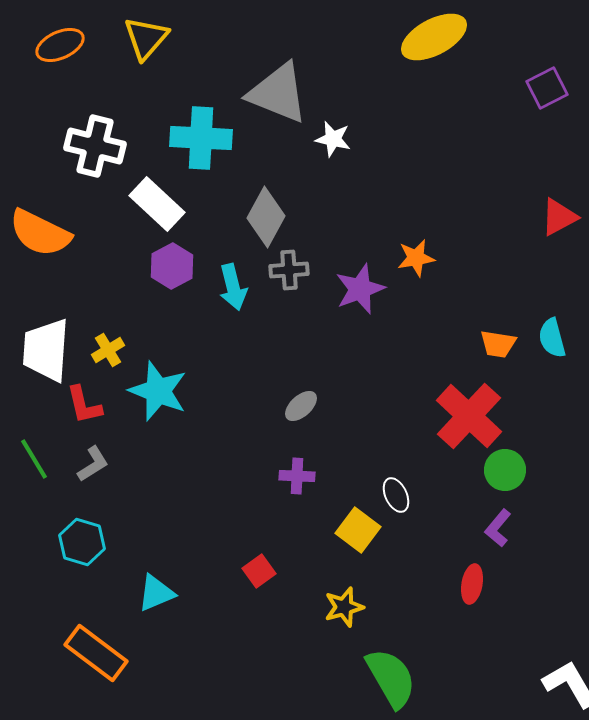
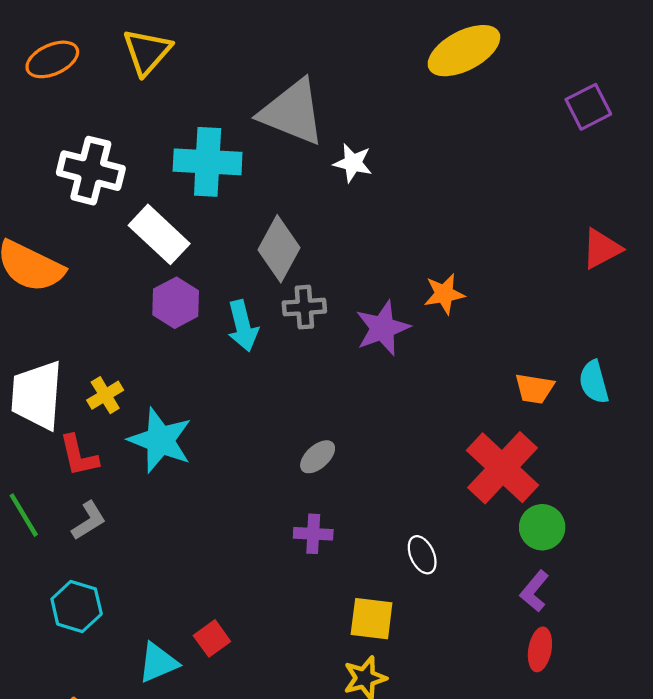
yellow square: (358, 530) -> (372, 619), moved, turned -30
red square: (259, 571) -> (212, 638), moved
red ellipse: (472, 584) -> (540, 649), moved

